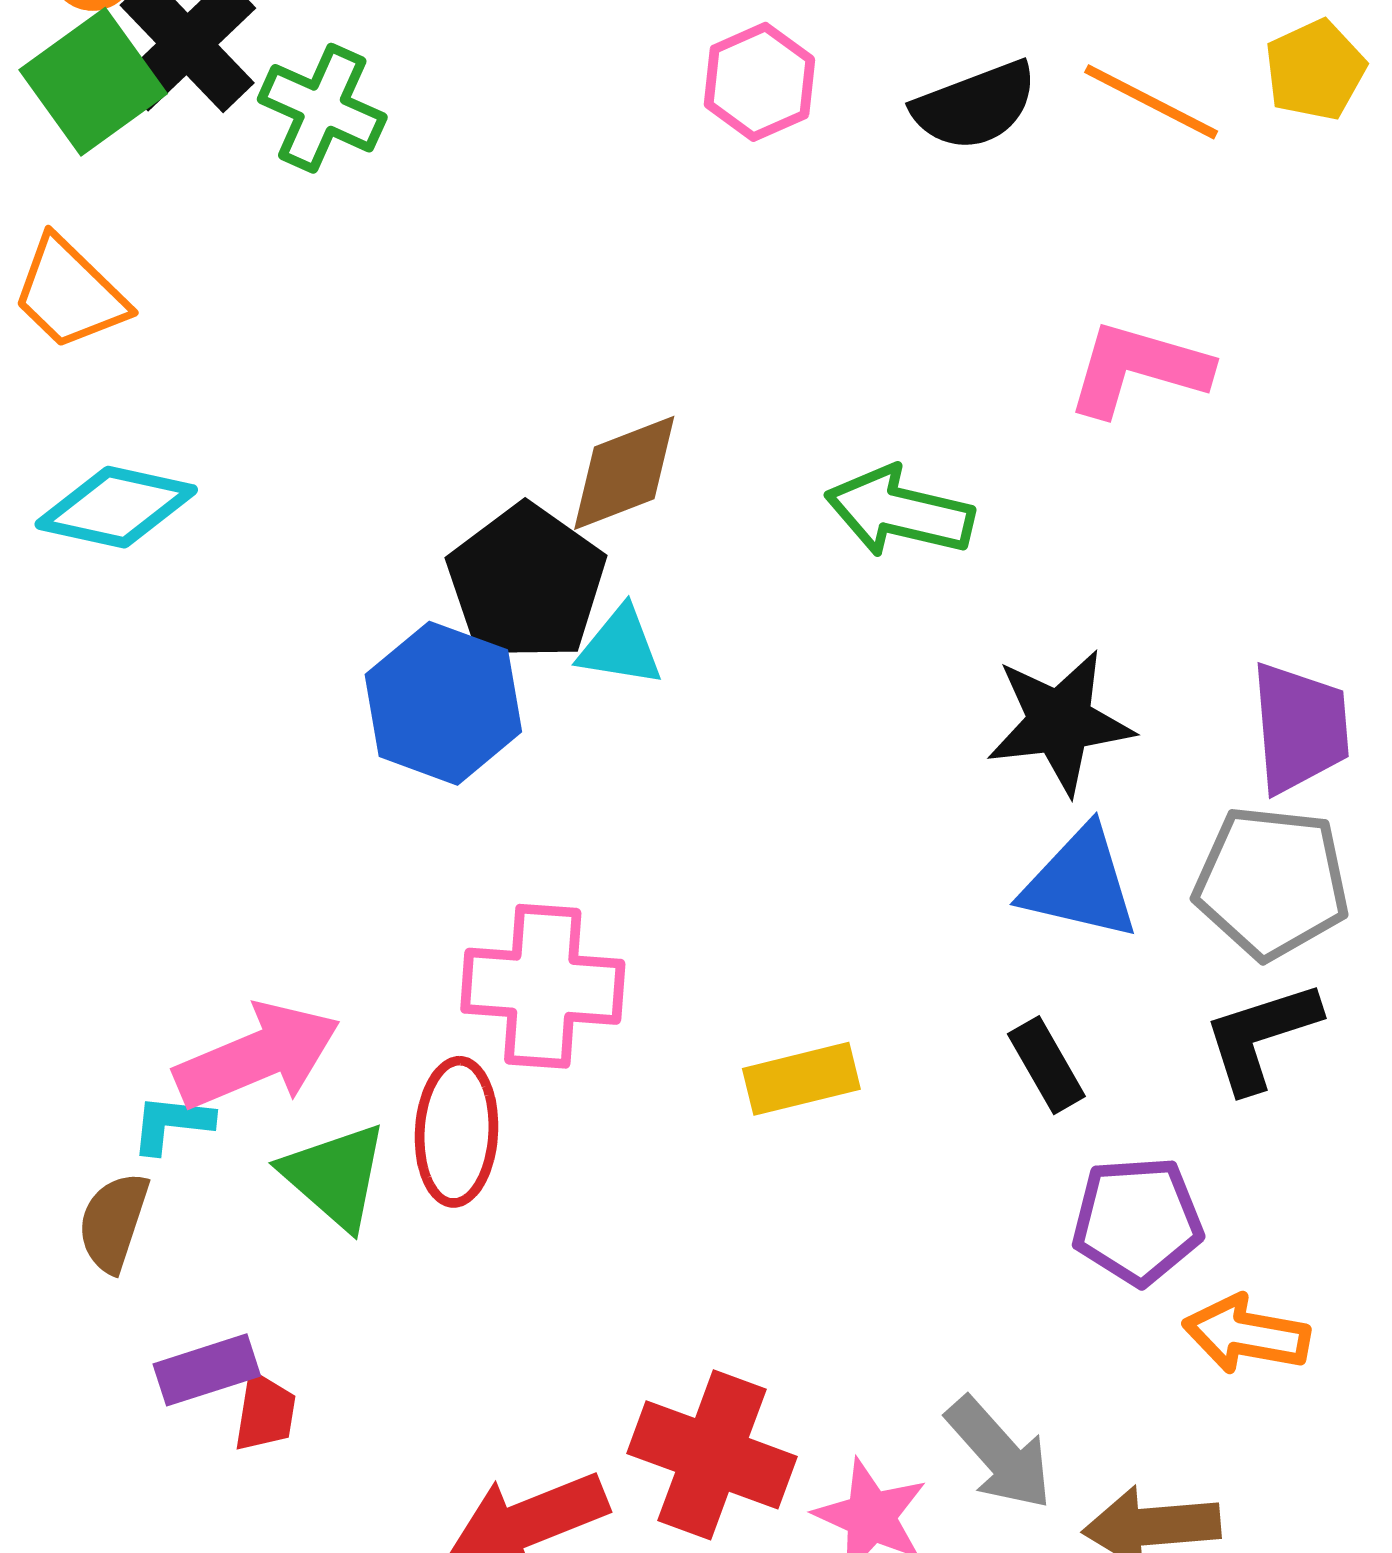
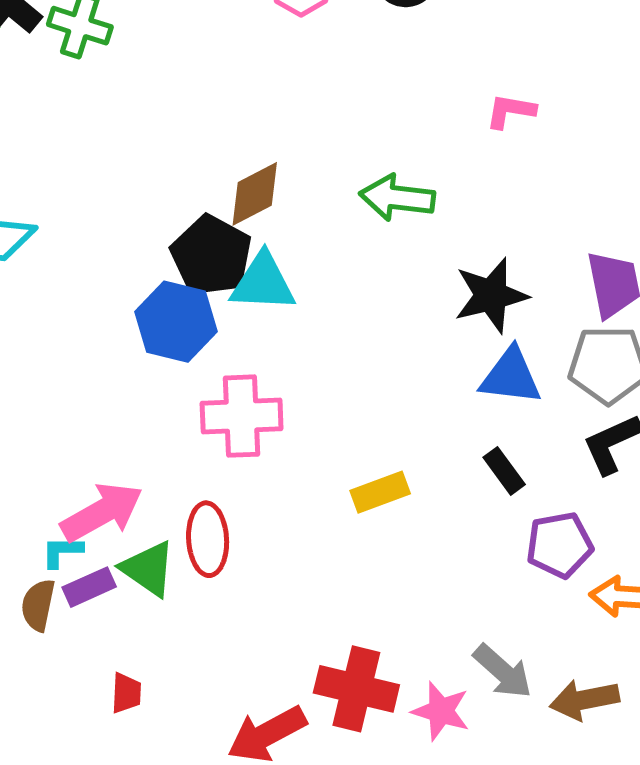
pink L-shape: (1138, 369) -> (510, 111), size x0.7
cyan triangle: (620, 647) -> (263, 283), size x1.5
pink cross: (543, 986) -> (242, 416), moved
purple rectangle: (207, 1370) -> (89, 587), moved

